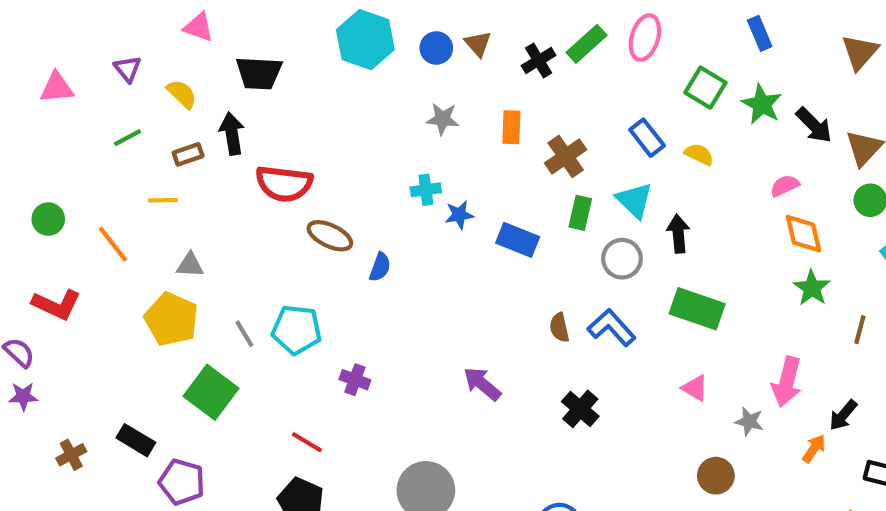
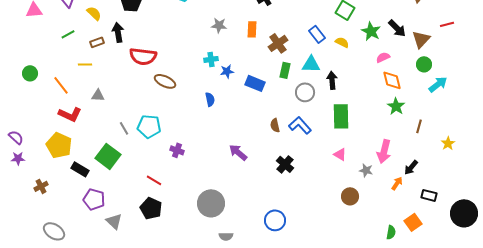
green star: (762, 104) -> (371, 31), moved
cyan triangle: (635, 200) -> (311, 64), turned -42
blue semicircle: (380, 267) -> (210, 99), moved, turned -32
red L-shape: (57, 305) -> (70, 114), moved
green rectangle: (697, 309) -> (341, 116), turned 70
yellow pentagon: (171, 319) -> (59, 145), moved
black rectangle: (136, 440) -> (80, 169), moved

